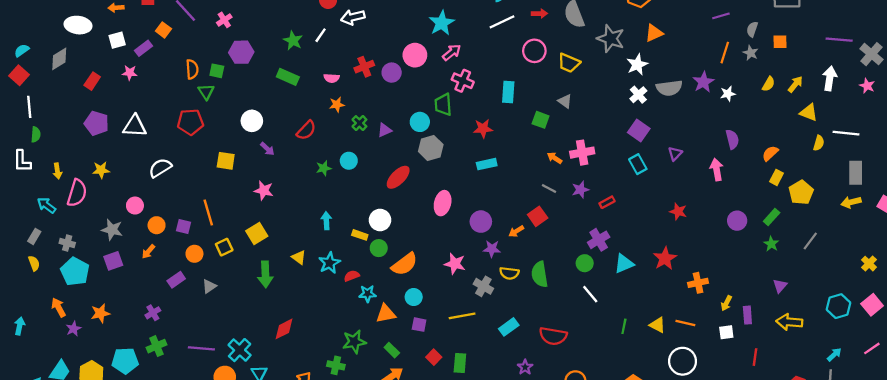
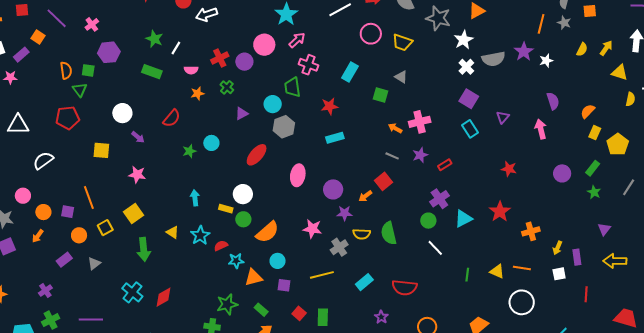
white line: (321, 35) -> (176, 48), moved
cyan rectangle: (508, 92) -> (350, 72), turned 30
green cross: (359, 123) -> (227, 87), moved
gray cross: (483, 286) -> (339, 247), turned 30
cyan cross: (240, 350) -> (132, 292), moved

